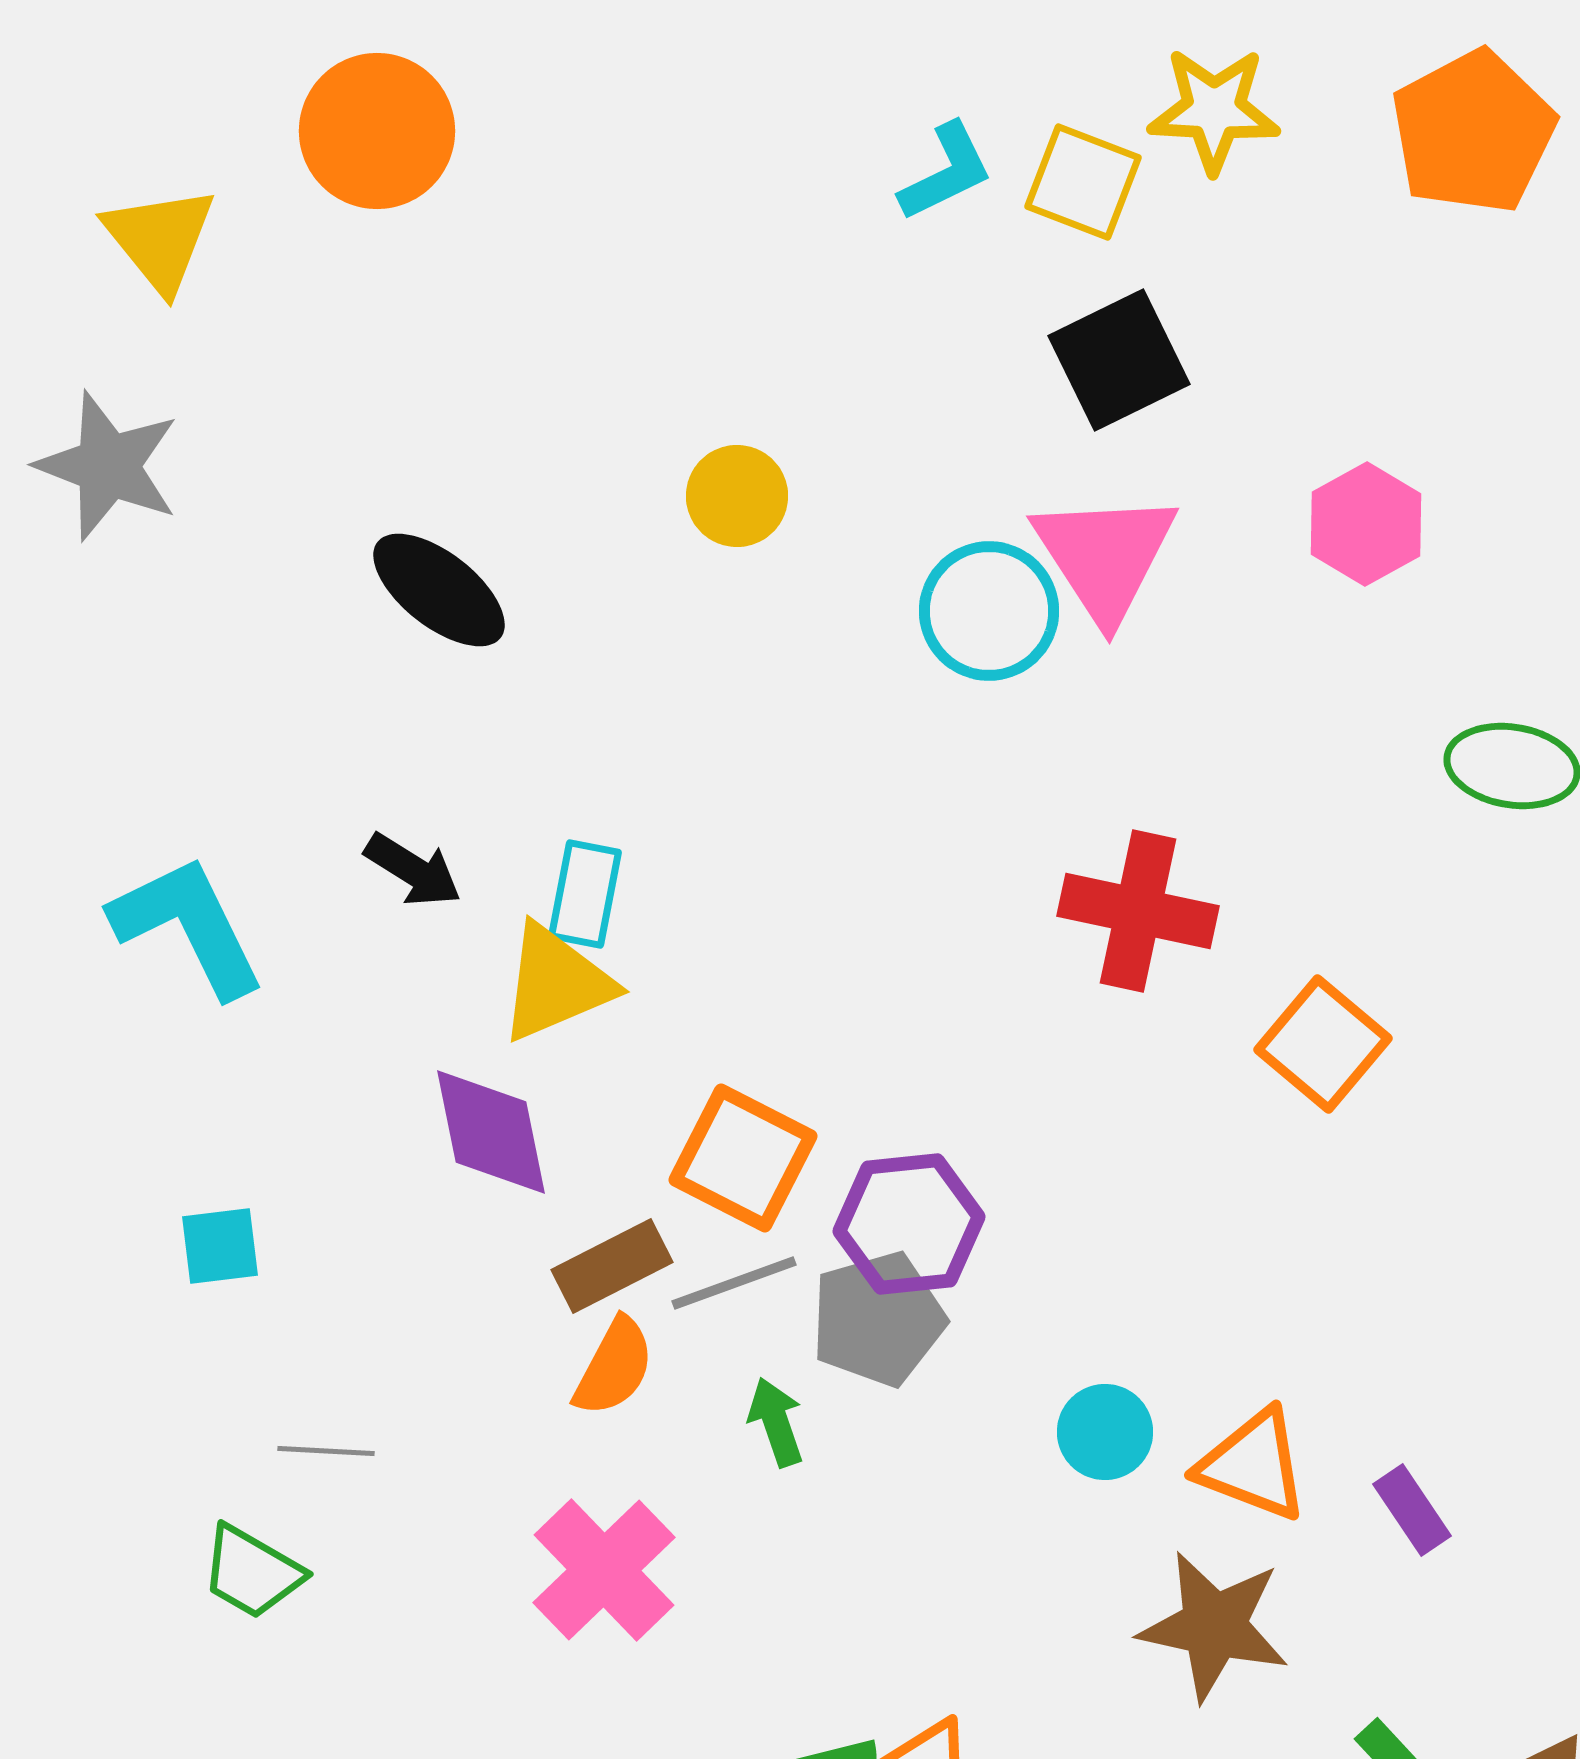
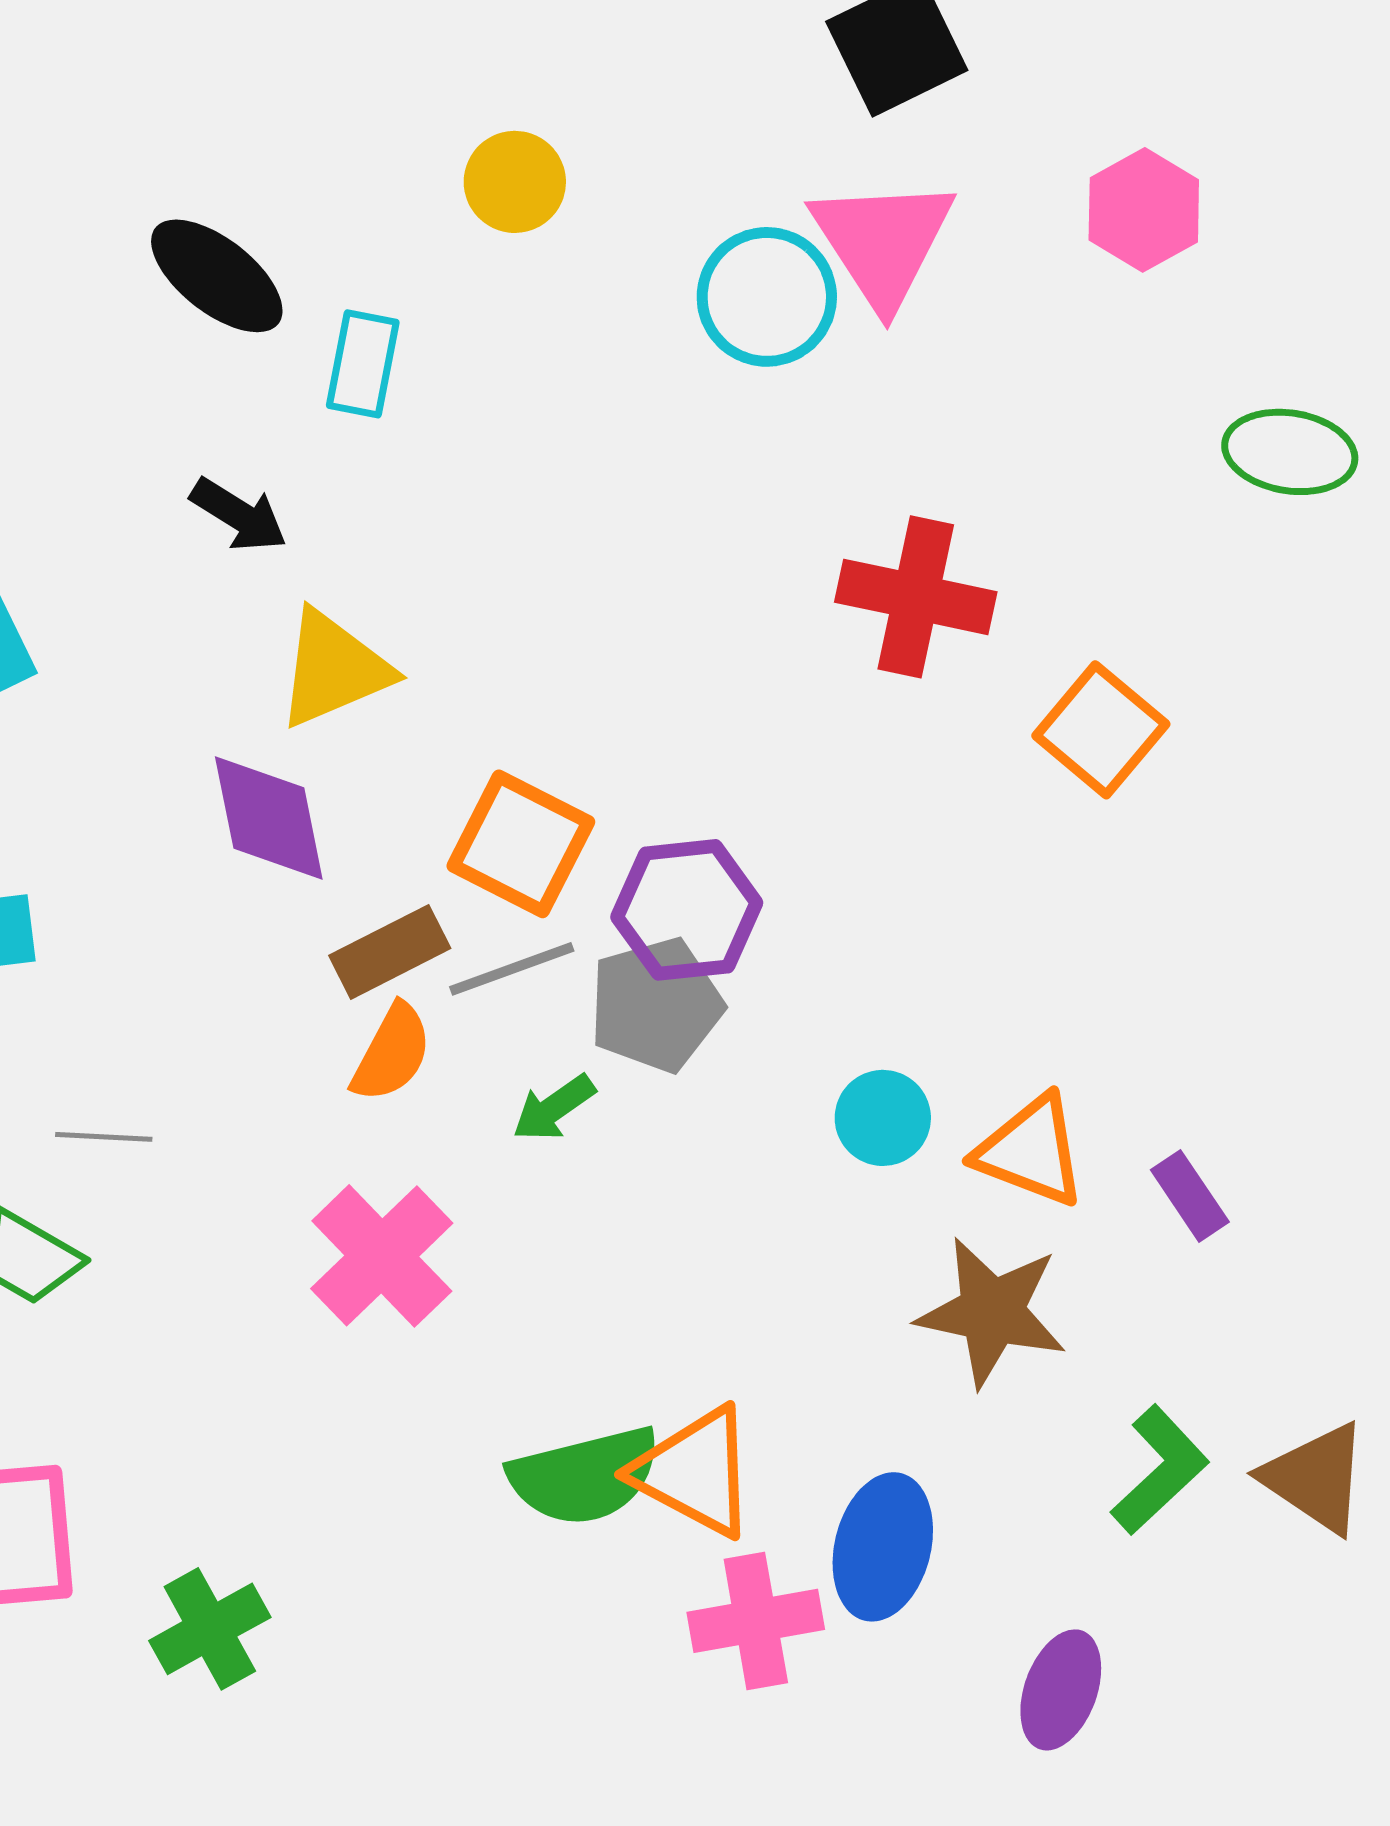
black arrow: (413, 870) -> (239, 515), moved
cyan rectangle: (585, 894) -> (363, 364), moved
green arrow: (776, 1422) -> (554, 1108), turned -106

